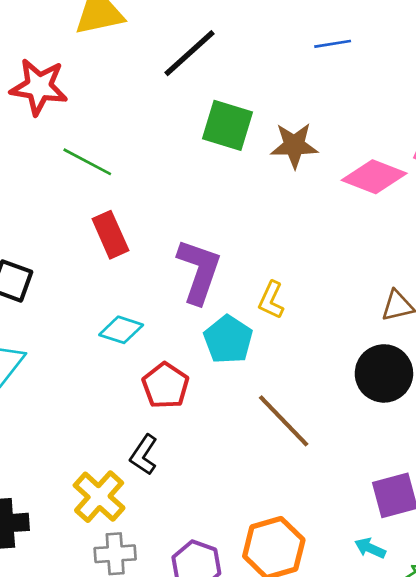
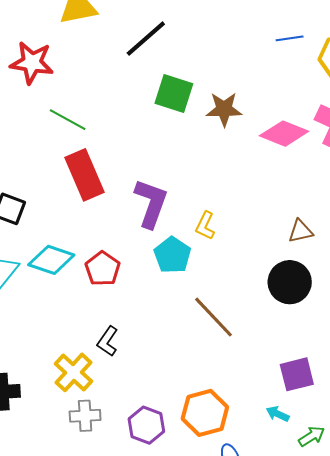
blue line: (333, 44) -> (290, 38), moved
red rectangle: (110, 235) -> (85, 175), size x1.4
cyan diamond: (121, 330) -> (51, 260), moved, size x1.4
red pentagon: (166, 386) -> (103, 269), moved

